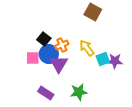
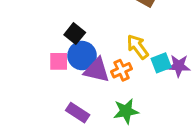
orange cross: (62, 45) -> (122, 70), moved
purple triangle: (59, 64) -> (97, 70), turned -48

